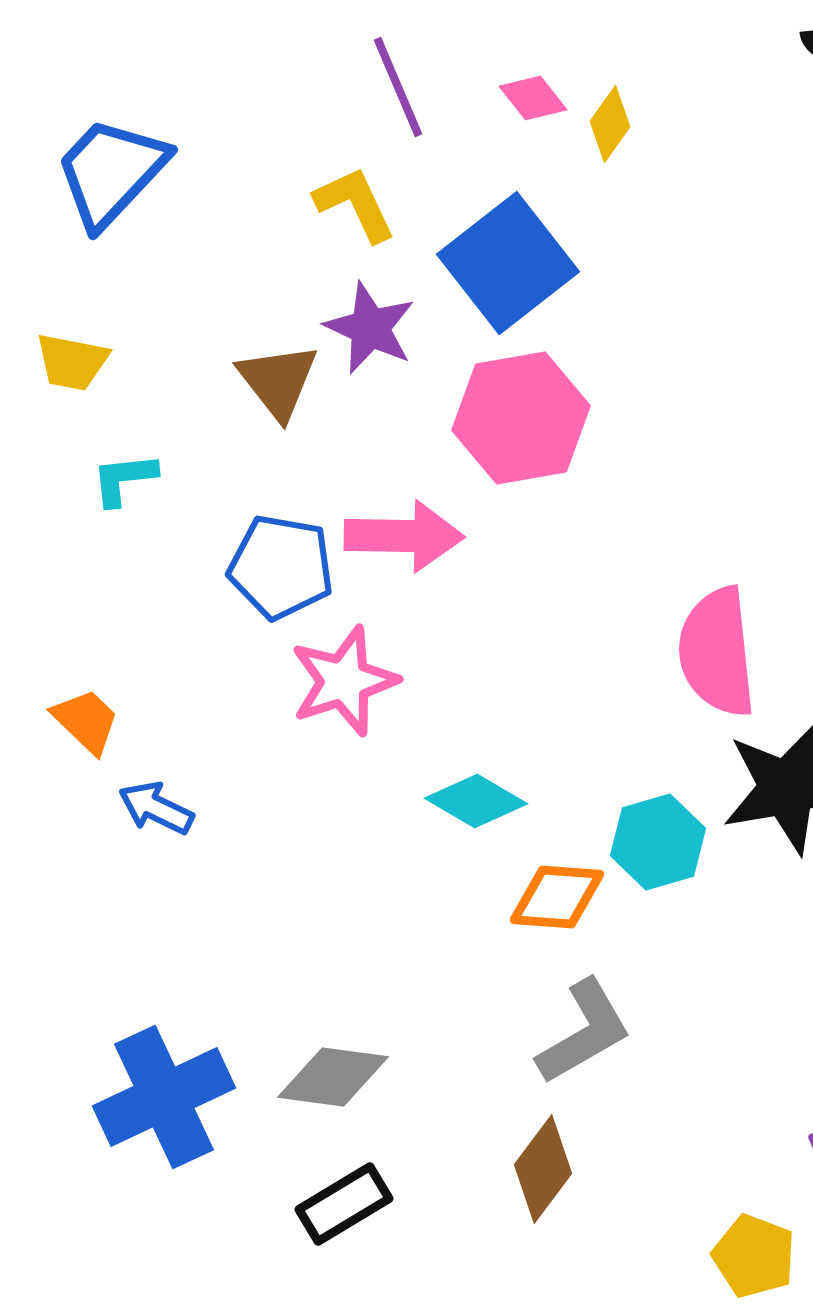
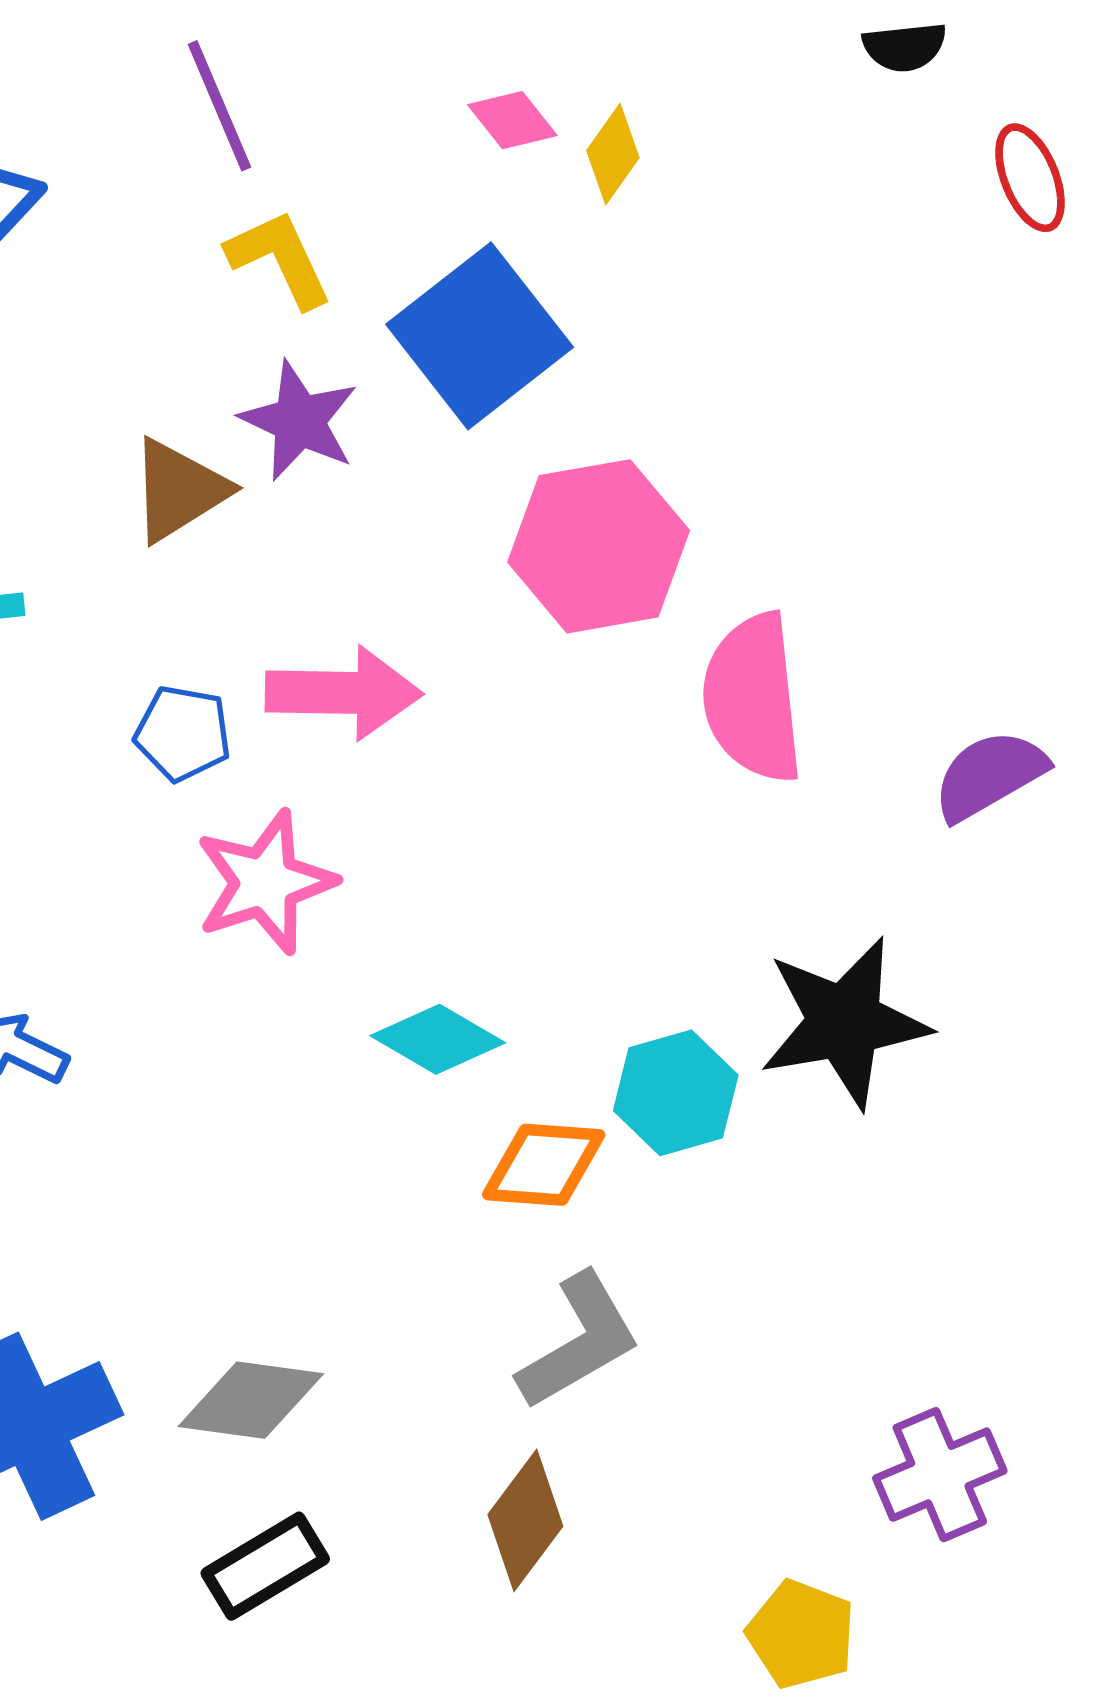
purple line: (398, 87) -> (219, 106), moved
brown triangle: (278, 381) -> (179, 490), turned 36
pink hexagon: (521, 418) -> (599, 546), moved
blue pentagon: (281, 567) -> (183, 733), size x0.7
pink semicircle: (717, 652) -> (753, 698), moved

